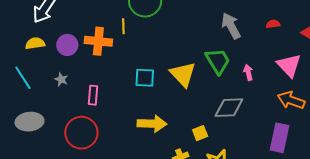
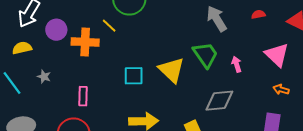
yellow line: (123, 26) -> (109, 26), turned -42
purple circle: (67, 45) -> (56, 30), moved
gray star: (61, 79) -> (44, 77), moved
orange arrow: (291, 100) -> (281, 89), size x0.6

